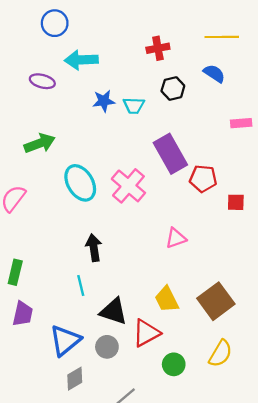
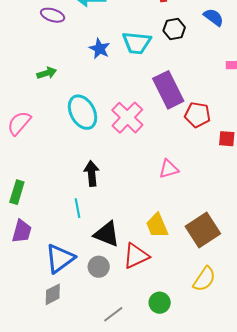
blue star: (104, 101) -> (100, 49), moved, turned 30
cyan trapezoid: (134, 106) -> (137, 43), size x1.4
green arrow: (40, 143) -> (47, 73), size x0.7
green circle: (174, 364) -> (160, 303), moved
gray diamond: (75, 379) -> (53, 294), moved

